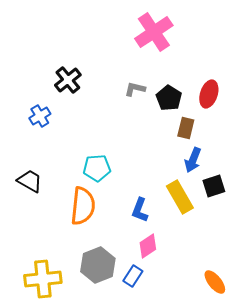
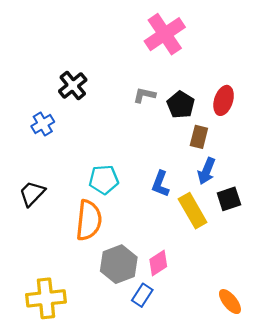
black trapezoid: (30, 181) -> (32, 194), turned -76
blue L-shape: (140, 210) -> (160, 184), moved
gray hexagon: (98, 265) -> (119, 264), moved

